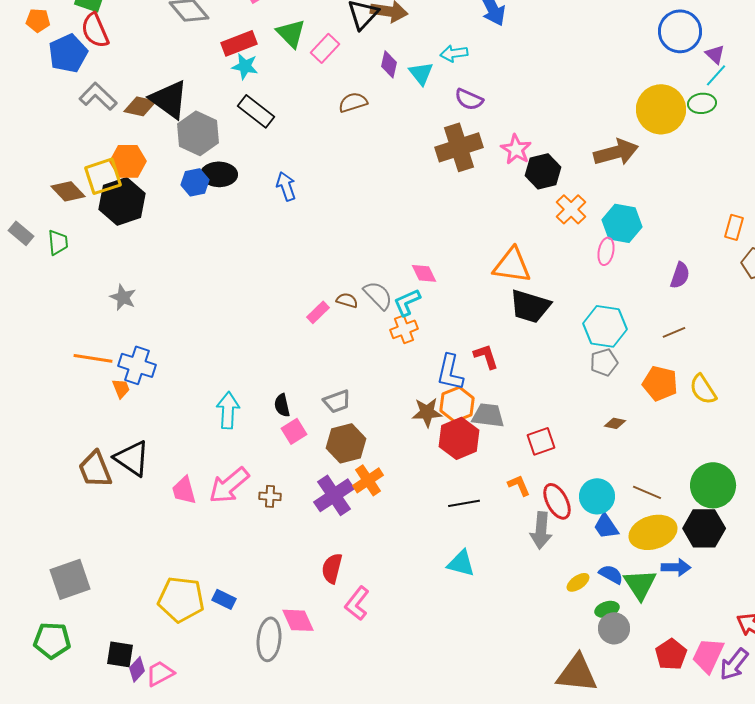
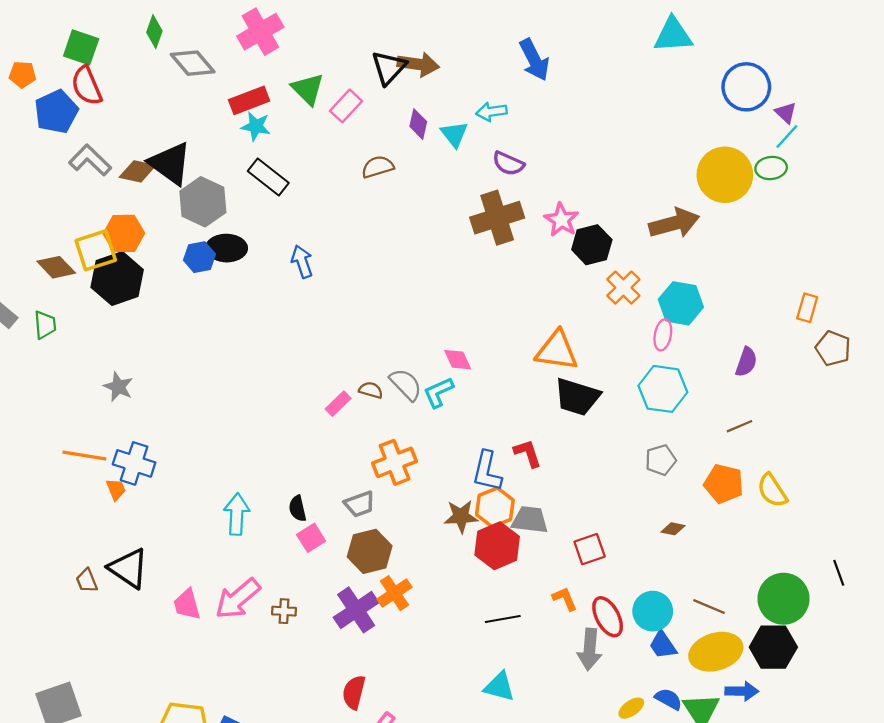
cyan hexagon: (605, 326) -> (663, 389), moved
orange cross: (404, 329) -> (394, 462), moved, size x1.4
brown trapezoid: (95, 469) -> (87, 581), size x0.6

